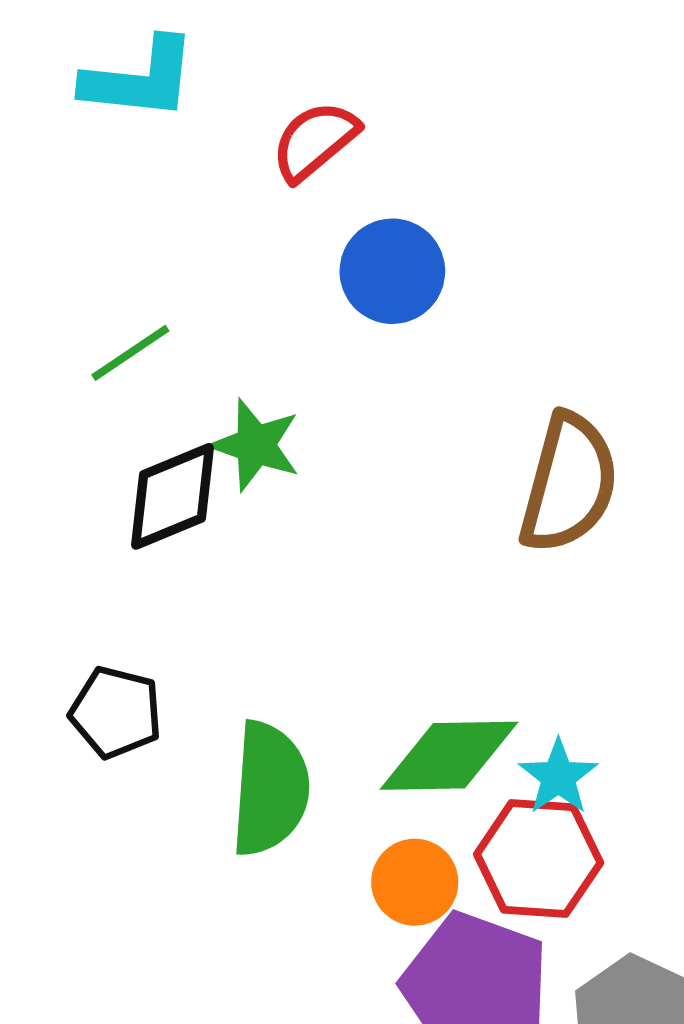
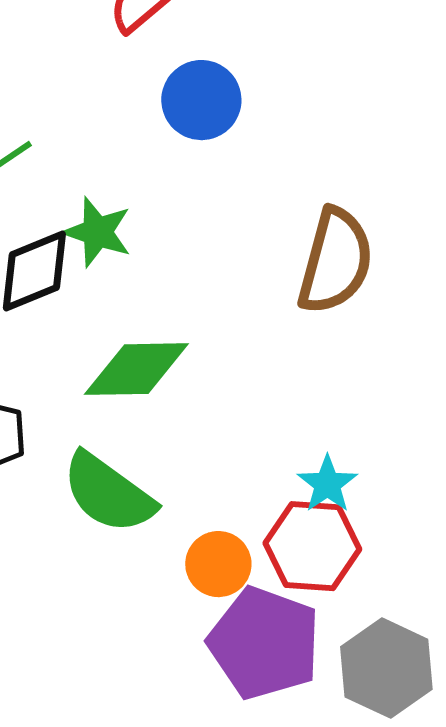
green diamond: (449, 756) -> (136, 369), moved
green semicircle: (270, 789) -> (108, 493), turned 122

